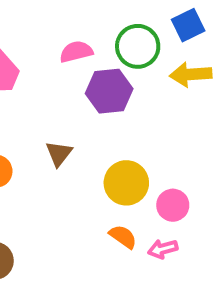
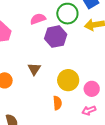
orange semicircle: (123, 237) -> (57, 103), moved, turned 56

